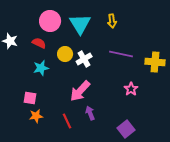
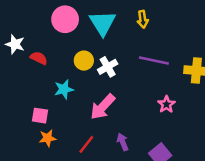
red semicircle: (39, 43) -> (39, 58), moved
cyan star: (41, 68) -> (64, 89), moved
purple arrow: (90, 113) -> (123, 142), moved
red line: (67, 121) -> (86, 144), turned 63

